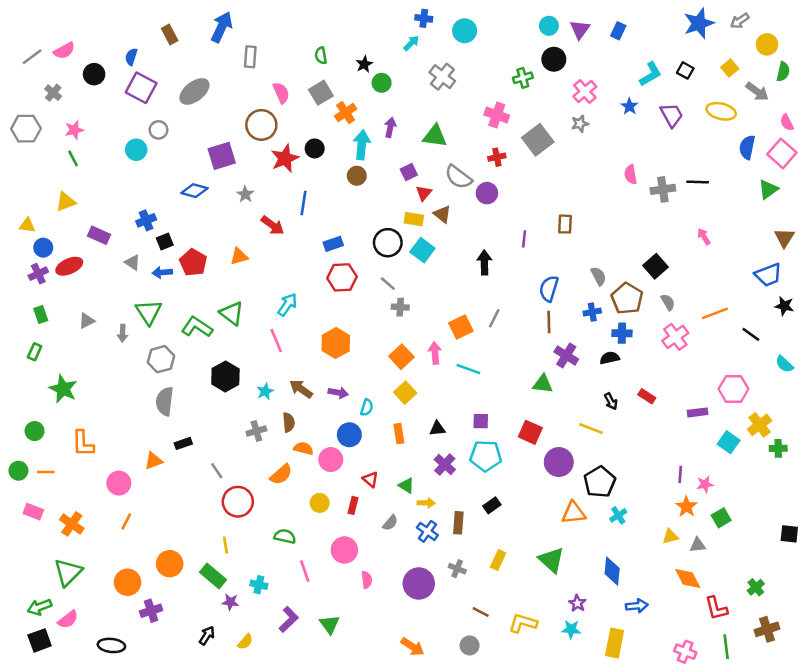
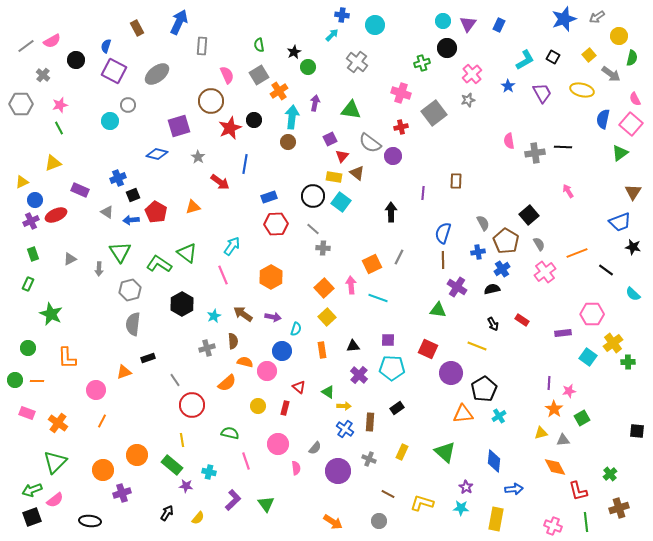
yellow triangle: (27, 225) -> (22, 182), turned -32
blue cross: (622, 333) -> (502, 269), turned -35
gray semicircle: (390, 523) -> (315, 448), moved

